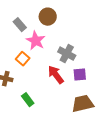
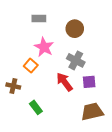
brown circle: (48, 17) -> (75, 29), moved
gray rectangle: (20, 25) -> (39, 18), moved, turned -48

